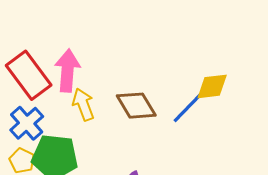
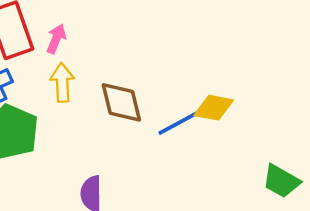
pink arrow: (67, 71) -> (56, 39), size x0.6

